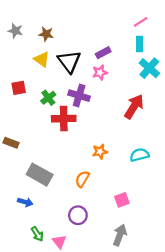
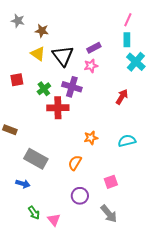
pink line: (141, 22) -> (128, 20), turned -32
gray star: (15, 31) -> (18, 21), moved
red arrow: (134, 107) -> (122, 97), size x0.7
purple circle: (78, 215) -> (80, 196), moved
gray arrow: (120, 235) -> (109, 214), turned 120

